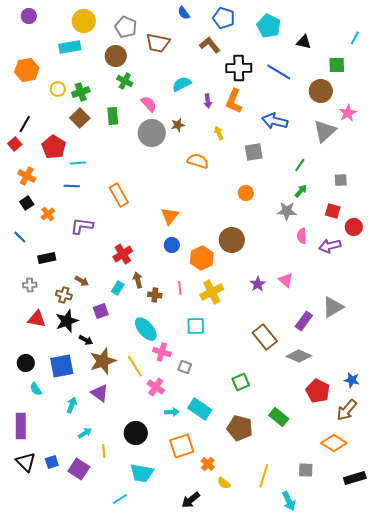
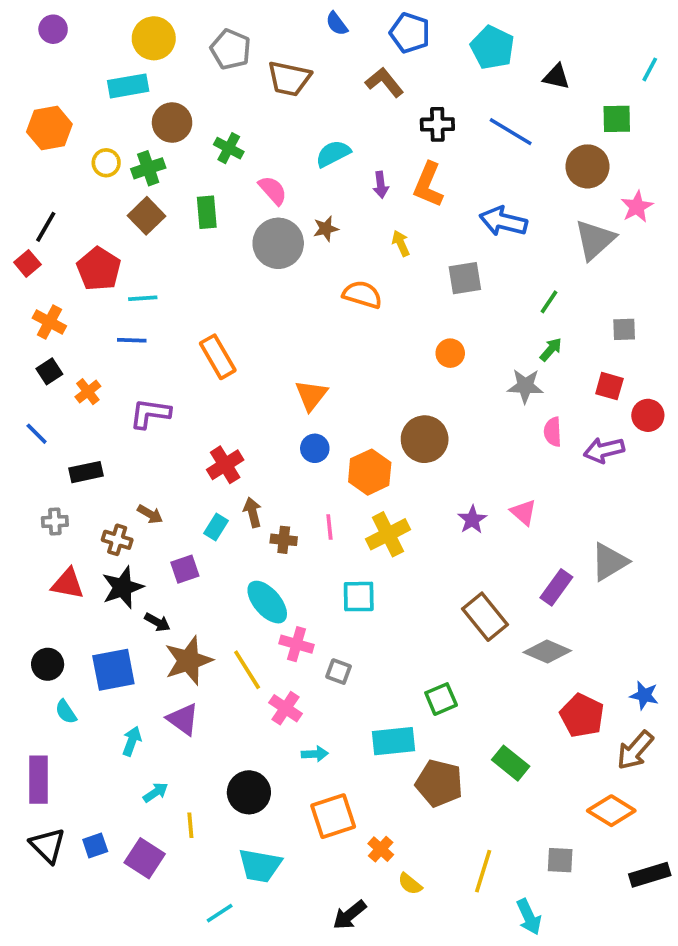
brown circle: (116, 56) -> (172, 123), moved
black cross: (239, 68) -> (437, 124), size x0.7
cyan rectangle: (200, 409) -> (393, 741), moved, turned -40

